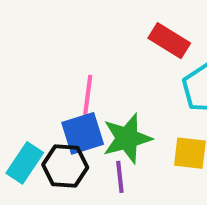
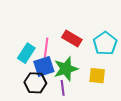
red rectangle: (169, 41) -> (72, 39), moved
cyan rectangle: (25, 163) -> (26, 53), moved

